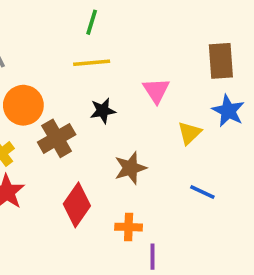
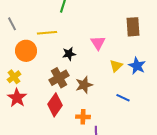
yellow line: (92, 63) -> (47, 33), moved
blue star: (228, 111) -> (137, 66), moved
brown cross: (57, 138) -> (59, 78), moved

